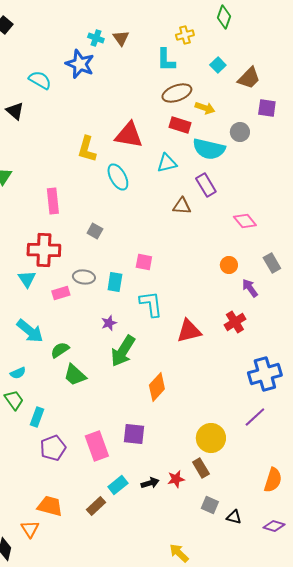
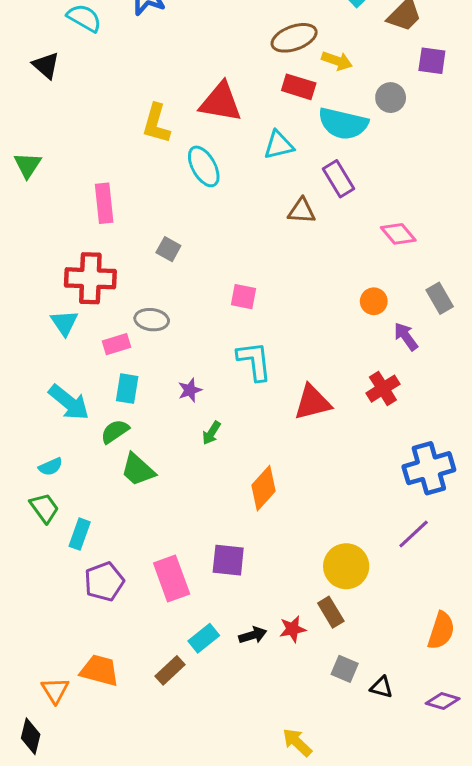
cyan rectangle: (115, 282) -> (127, 389), moved
green arrow: (123, 351) -> (211, 433), size x0.5
orange triangle: (30, 529) -> (55, 690), moved

